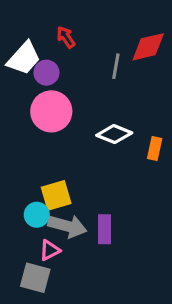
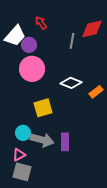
orange rectangle: (155, 149) -> (96, 92), turned 40
yellow square: (56, 195) -> (43, 108), moved
pink triangle: (50, 250) -> (19, 155), moved

